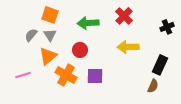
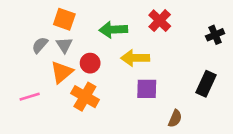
yellow arrow: (128, 47) -> (135, 58), moved
red circle: (80, 50) -> (90, 63), moved
purple square: (95, 76) -> (147, 89), moved
brown semicircle: (153, 86) -> (175, 118), moved

